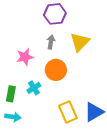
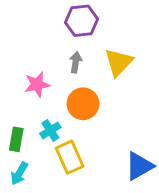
yellow rectangle: (68, 112) -> (70, 157), moved
cyan arrow: (13, 117) -> (19, 173), turned 112

